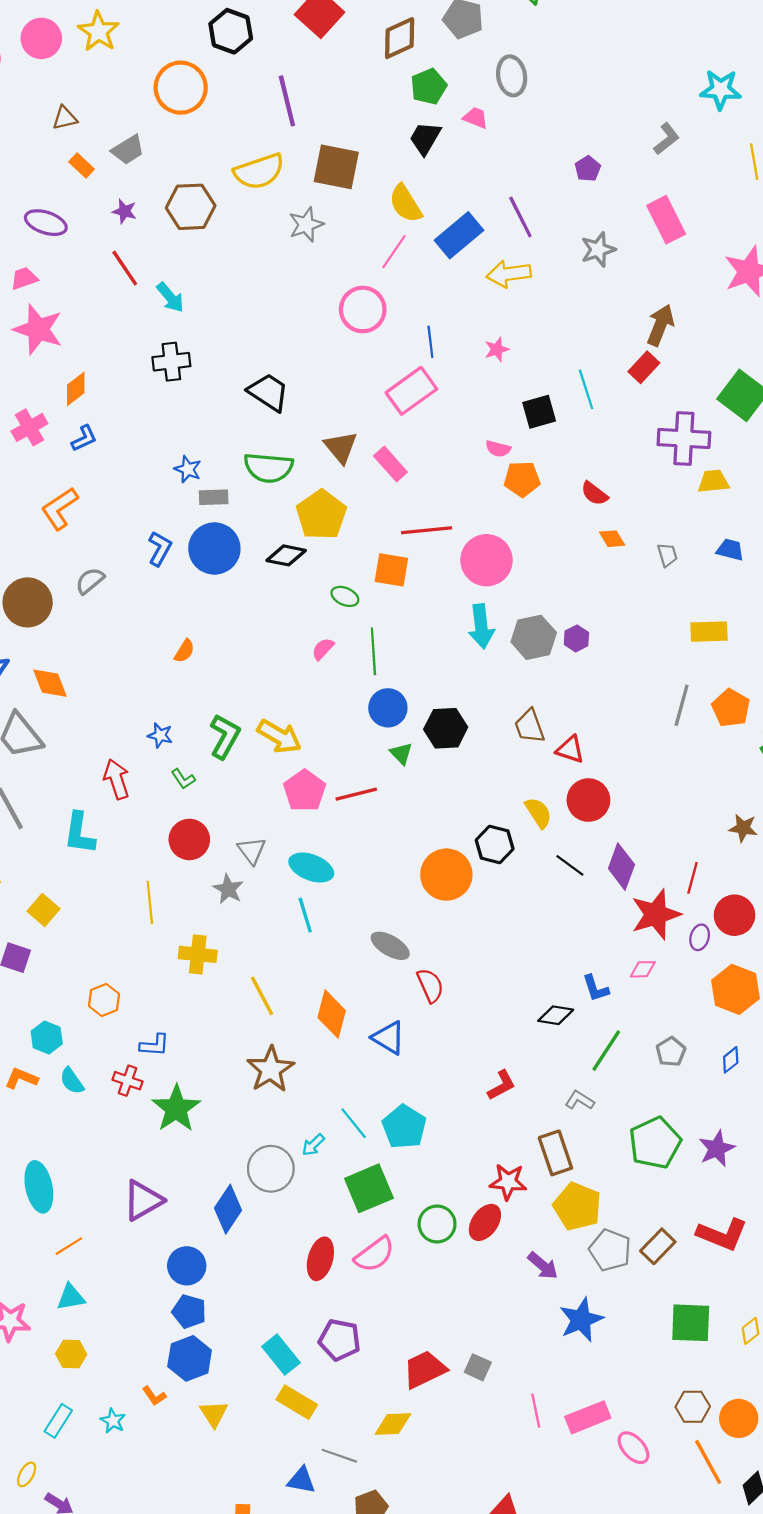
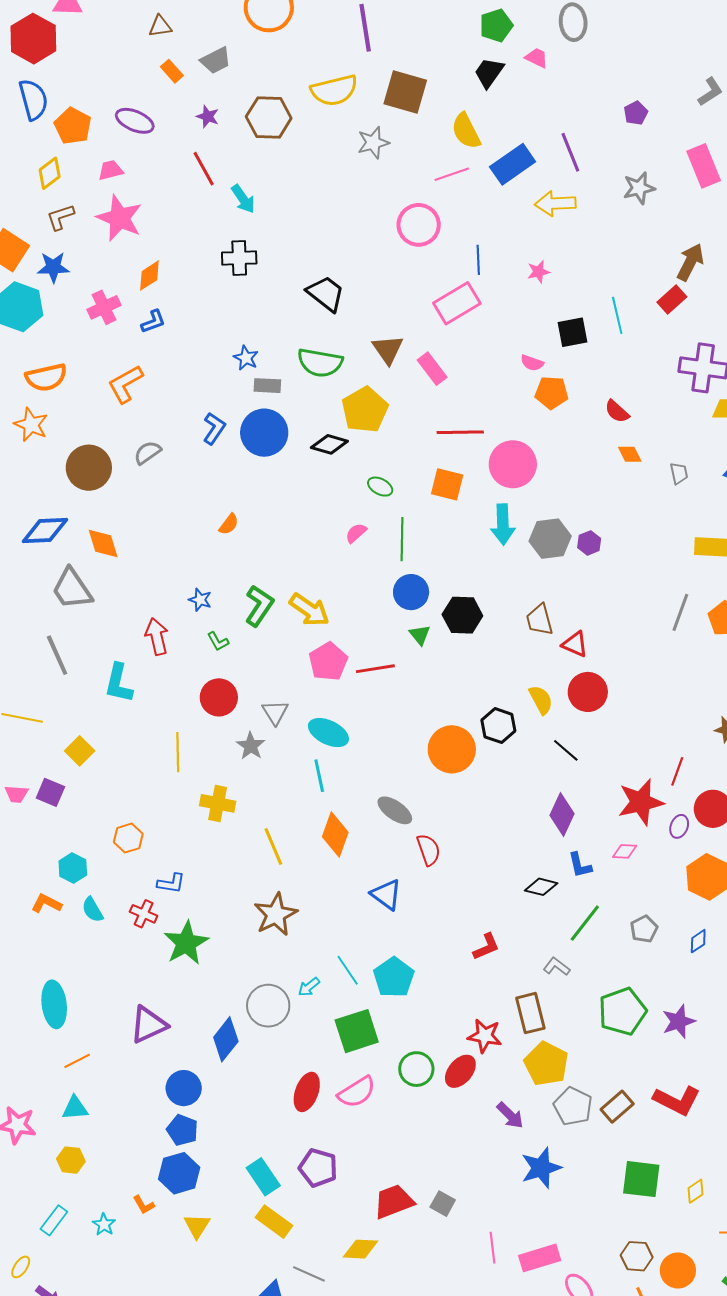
pink line: (394, 252) -> (452, 174), turned 32
orange square: (391, 570) -> (447, 484), moved
purple diamond: (621, 867) -> (562, 814), moved
orange diamond: (332, 1014) -> (335, 834), moved

